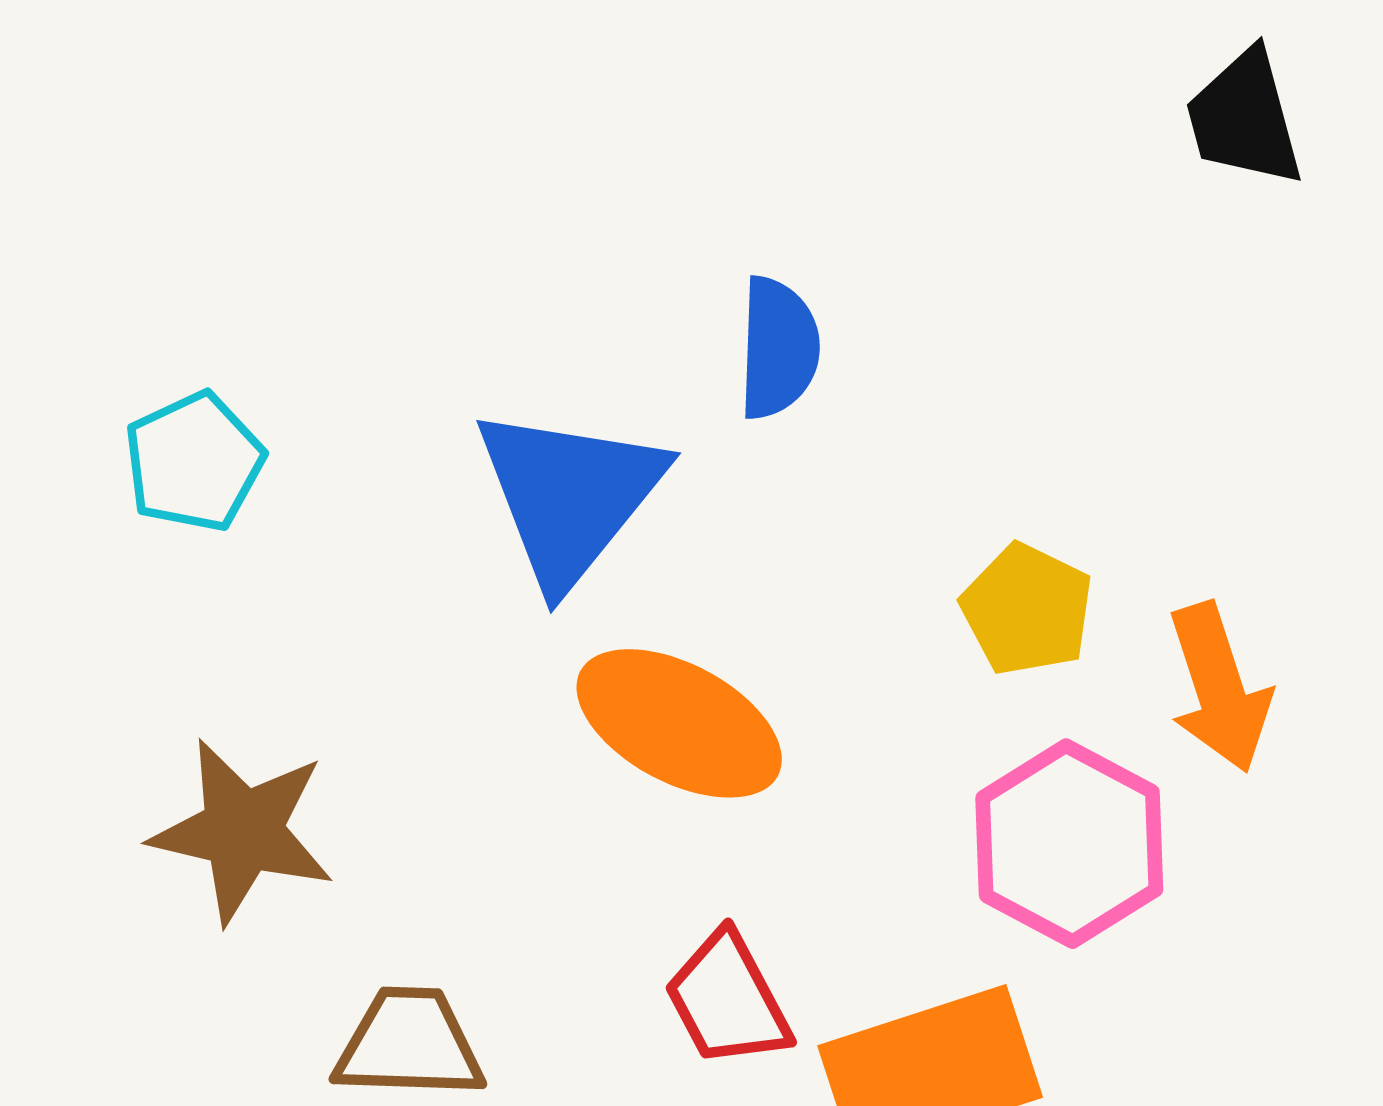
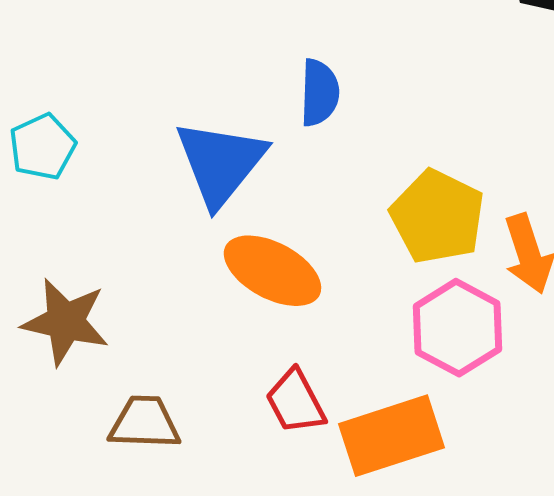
yellow pentagon: (1027, 610) -> (437, 217), size x1.5

